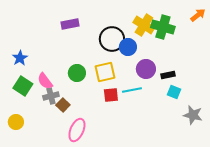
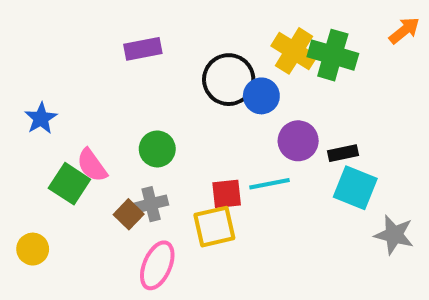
yellow square: (105, 72) -> (214, 227), moved
green square: (23, 86) -> (69, 184), moved
cyan square: (174, 92) -> (355, 188), size x1.5
gray cross: (51, 96) -> (151, 204), moved

